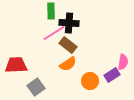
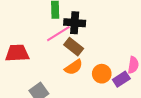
red trapezoid: (16, 65) -> (17, 53), moved
orange circle: (90, 81) -> (102, 74), moved

